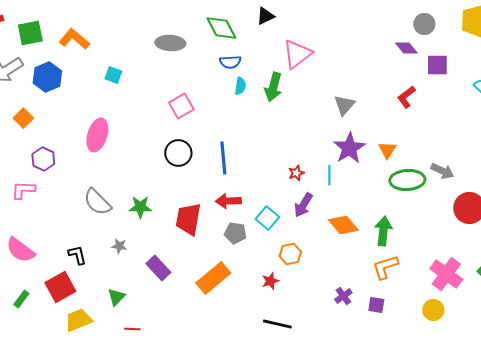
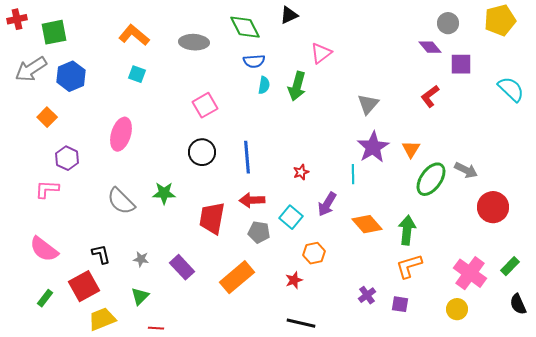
orange L-shape: (74, 39) -> (134, 35), moved
pink triangle: (297, 54) -> (321, 53), size x0.7
red star: (296, 173) -> (301, 172), moved
green ellipse: (407, 180) -> (431, 179), turned -52
green star: (140, 207) -> (164, 193), moved
gray star: (119, 246) -> (141, 259), moved

